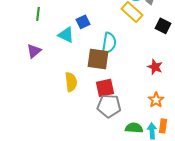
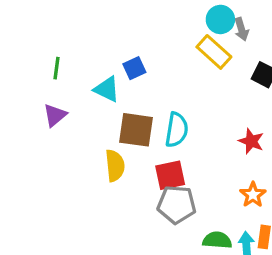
green line: (38, 14) -> (56, 68), moved
cyan semicircle: (109, 43) -> (177, 130), moved
brown square: (98, 59) -> (136, 130), moved

